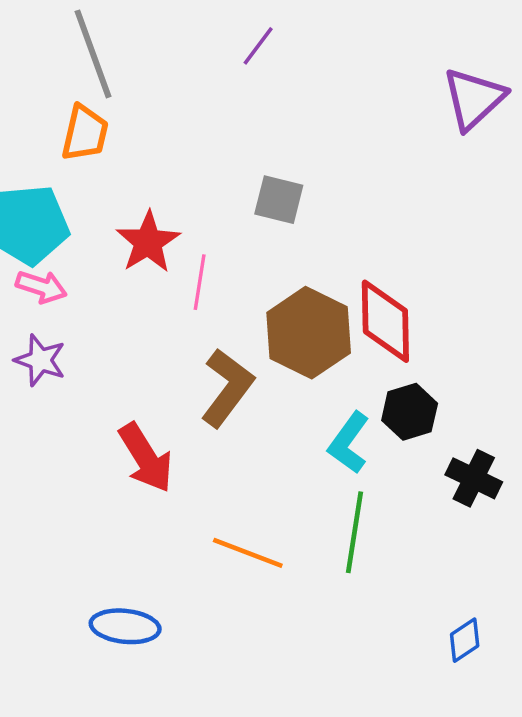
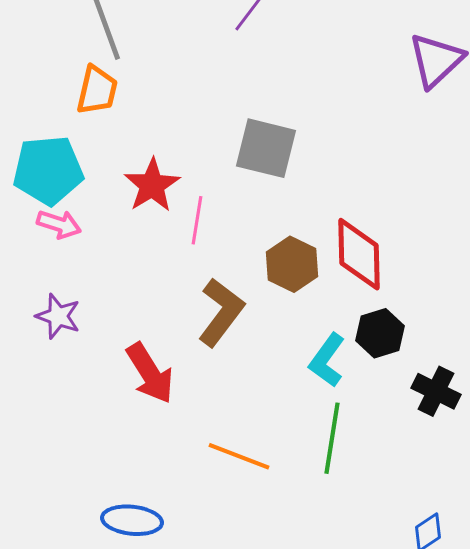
gray square: (279, 200) -> (266, 148), size x1.4
brown hexagon: (309, 333) -> (292, 264), size x0.7
purple star: (40, 360) -> (58, 316), moved

